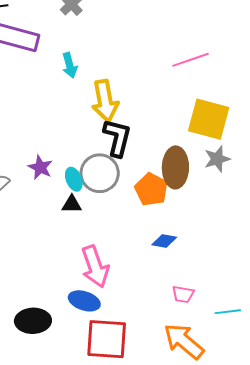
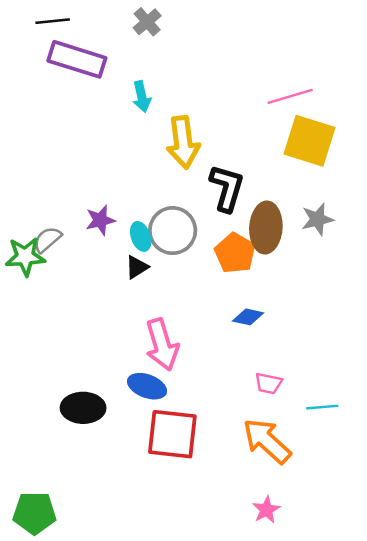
yellow square: (209, 119) -> (309, 141), moved
black L-shape: (117, 138) -> (227, 188), moved
purple star: (40, 167) -> (100, 220), turned 30
black triangle: (72, 204) -> (137, 267), turned -35

